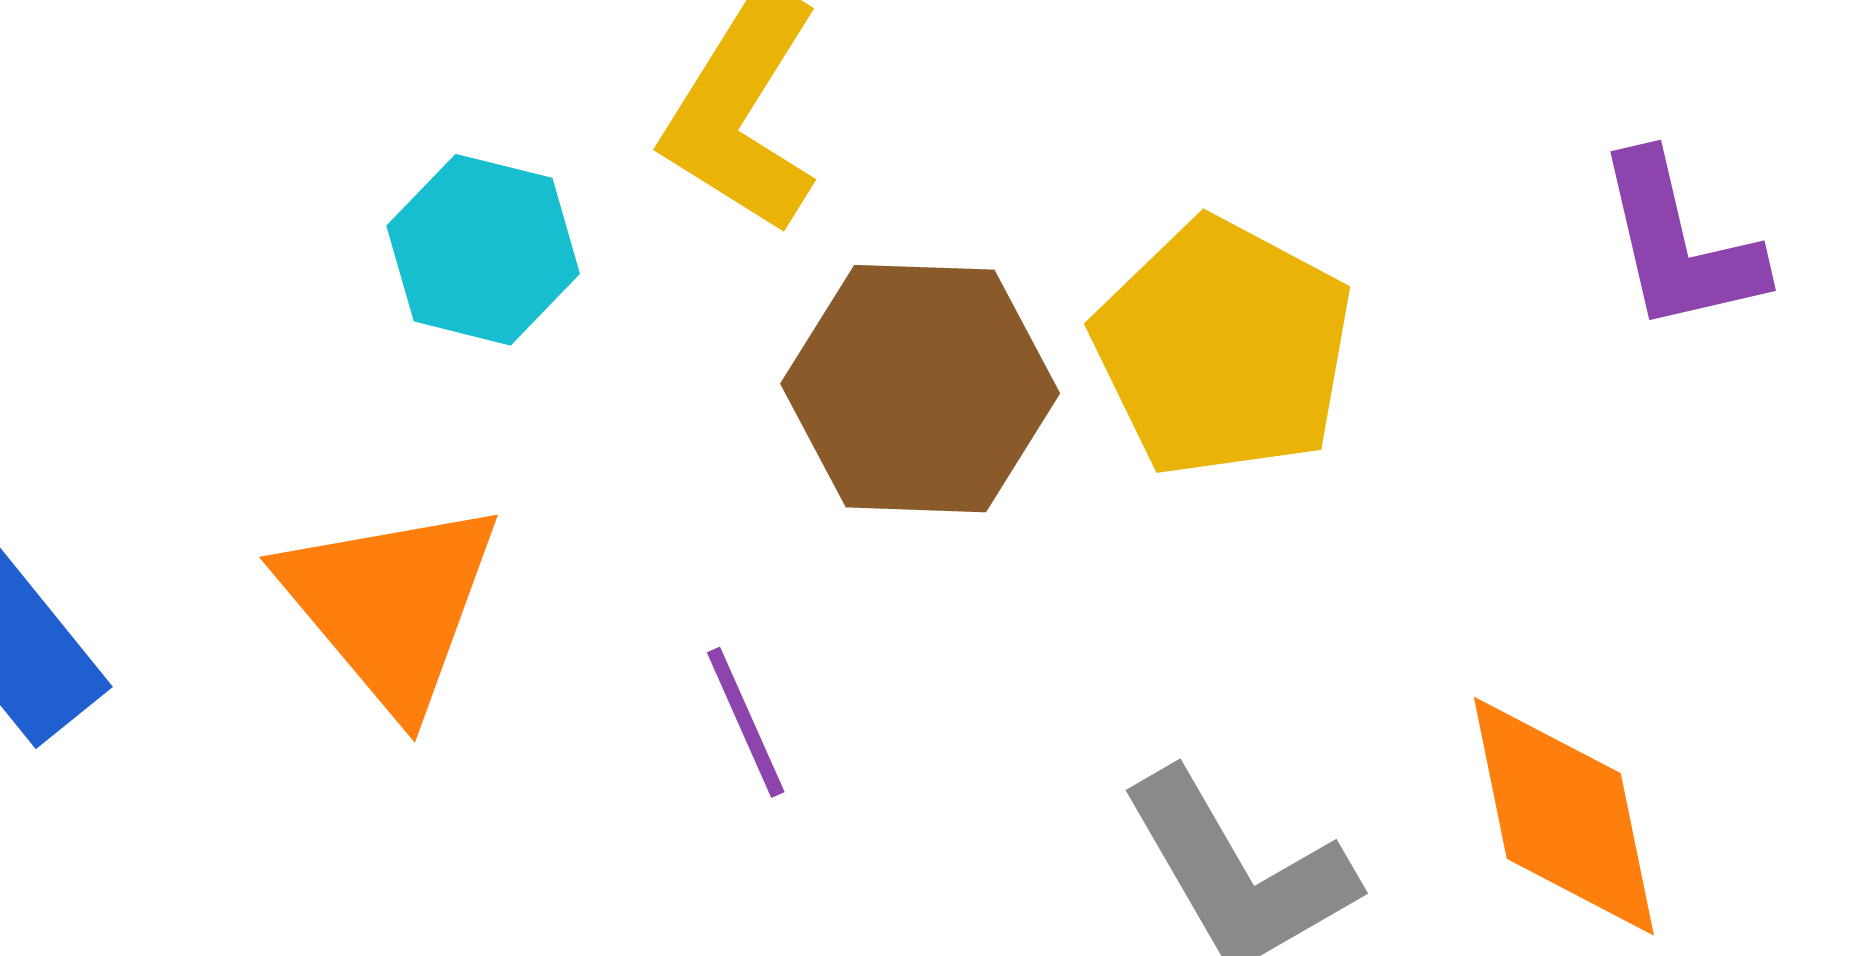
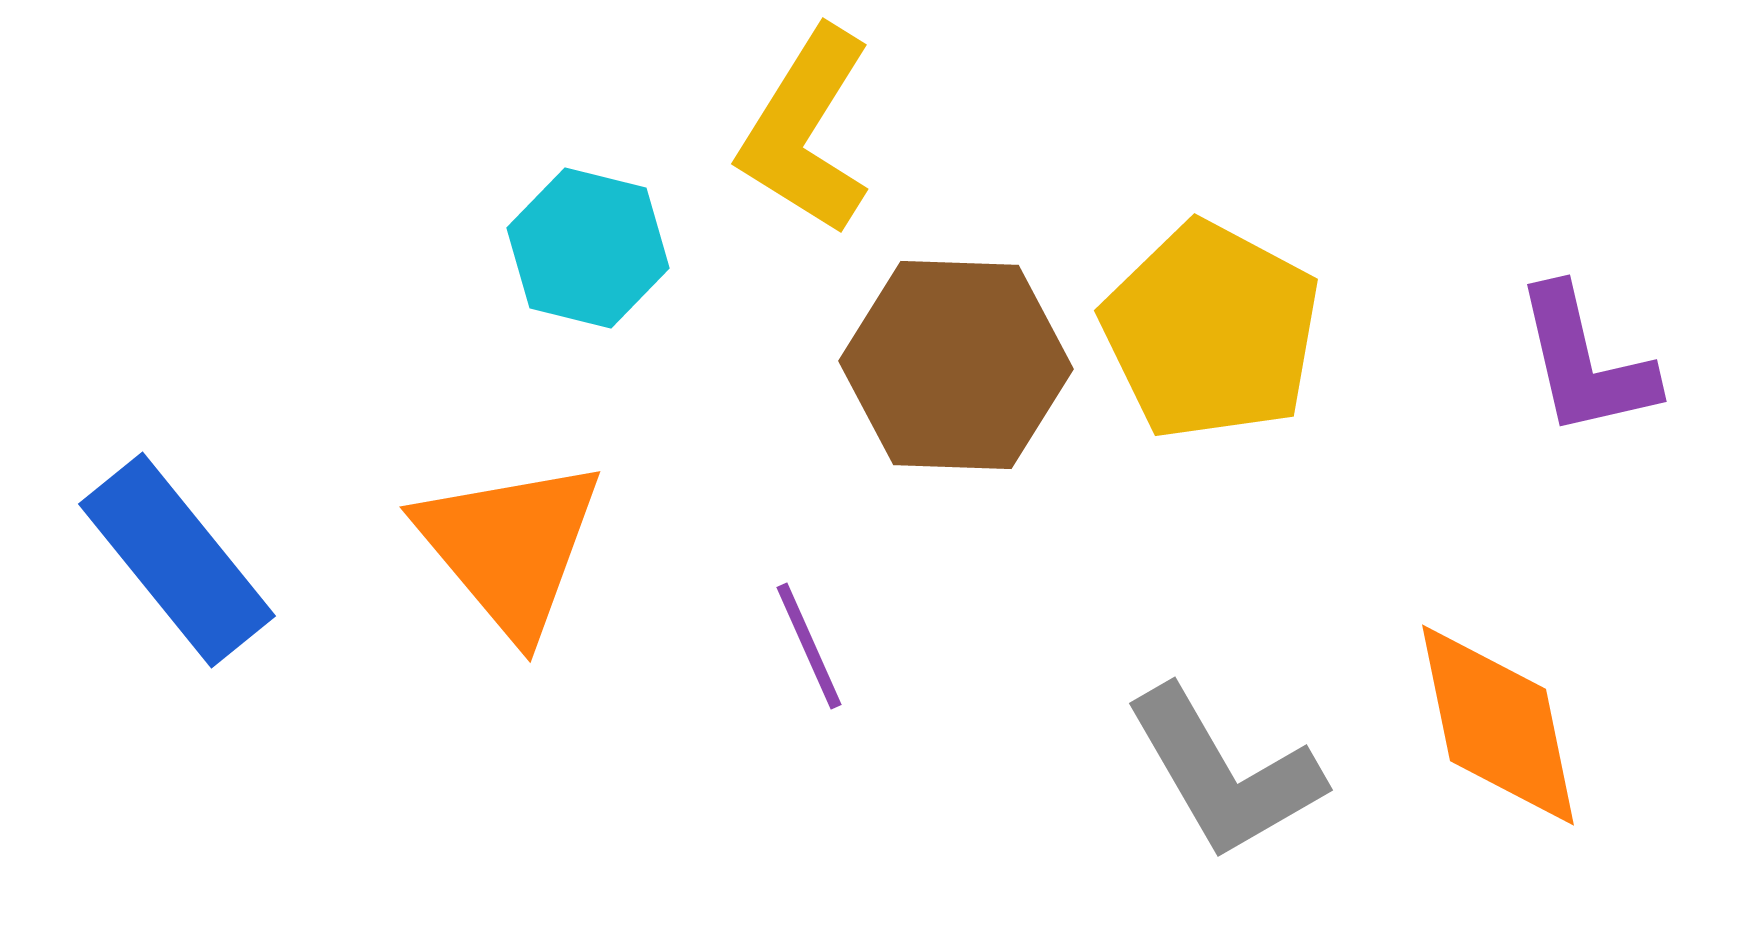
purple L-shape: (1679, 244) -> (1585, 362), moved

